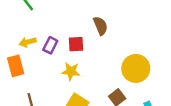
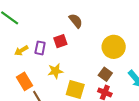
orange rectangle: (16, 66) -> (25, 81), moved
yellow star: (71, 71) -> (55, 71), moved

